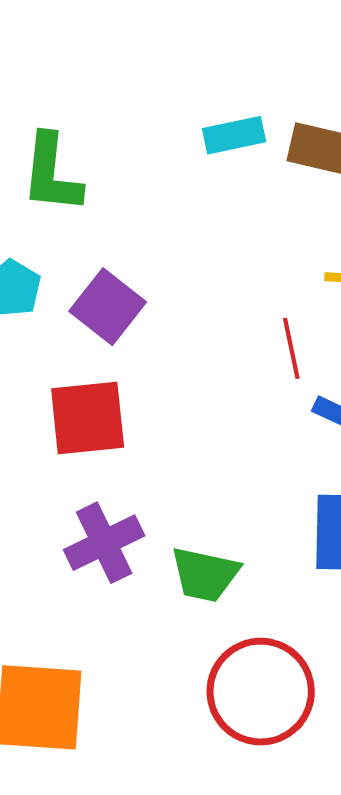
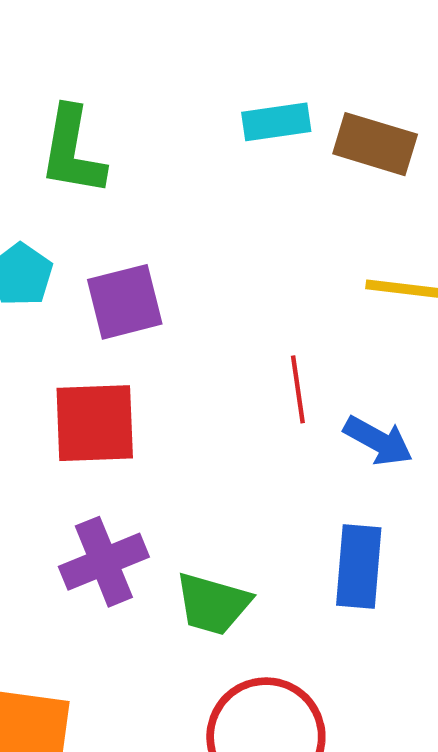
purple square: (108, 307) -> (125, 302), turned 34
red line: (291, 348) -> (298, 389), moved

